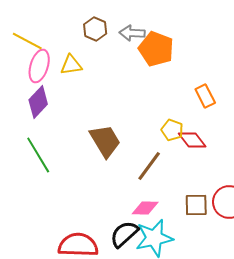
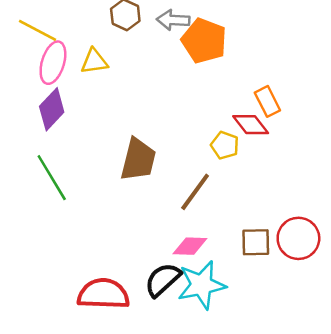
red diamond: (192, 140) -> (251, 125), moved
brown trapezoid: (105, 141) -> (138, 160), turned 45

